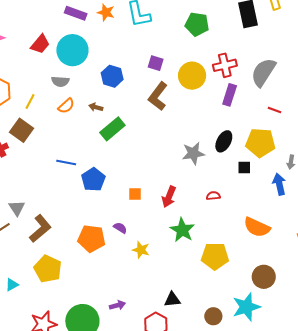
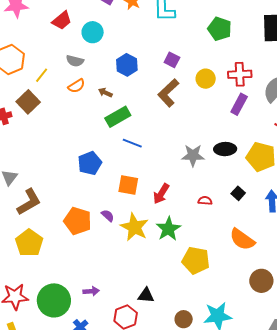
cyan circle: (72, 50) -> (93, 32), size x0.7
yellow circle: (192, 76) -> (206, 79), size x0.7
black ellipse: (224, 141) -> (225, 149), turned 50
blue line: (66, 163) -> (132, 143), moved
black square: (244, 167) -> (238, 193), moved, turned 32
orange square: (135, 194) -> (128, 185), size x1.5
yellow star: (141, 250) -> (134, 227), moved, size x1.6
brown circle: (264, 277) -> (261, 281), moved

